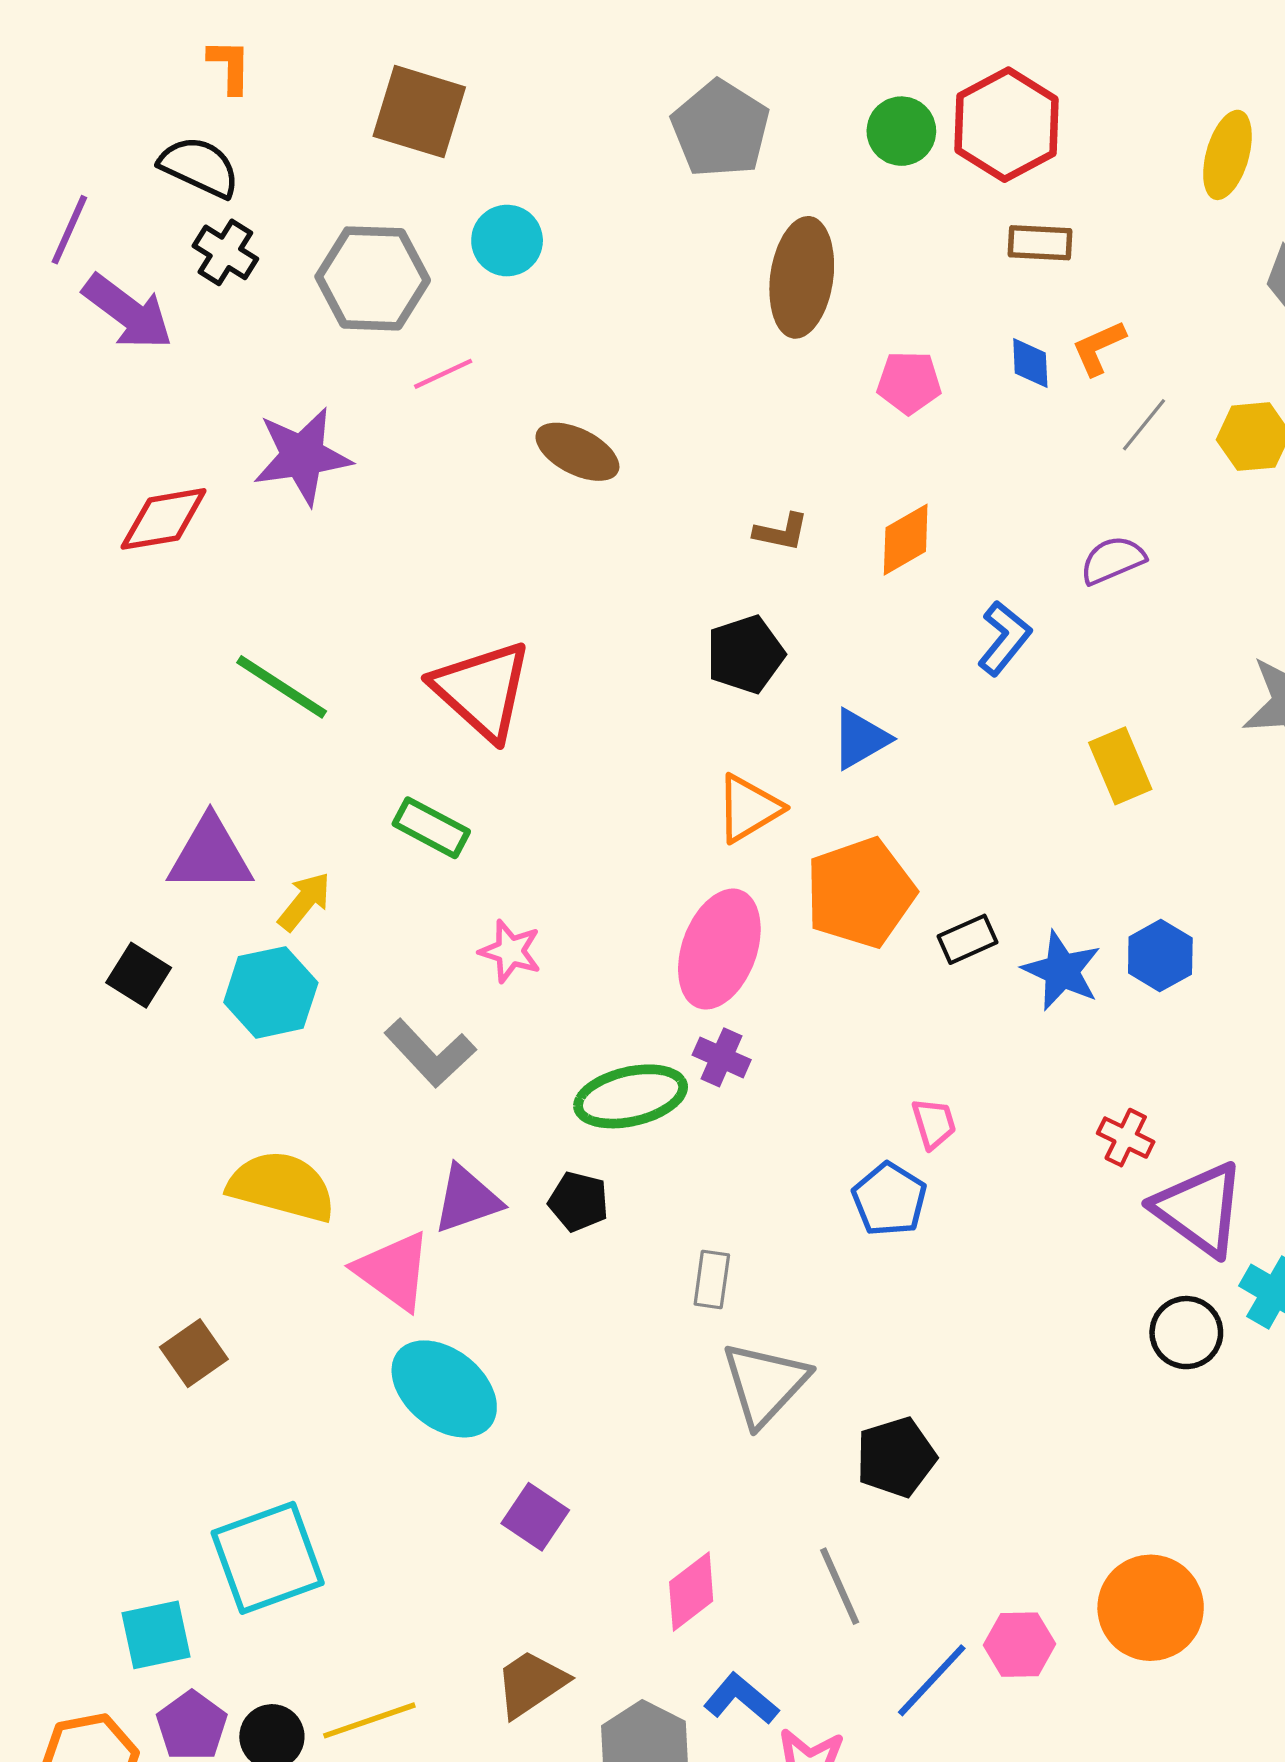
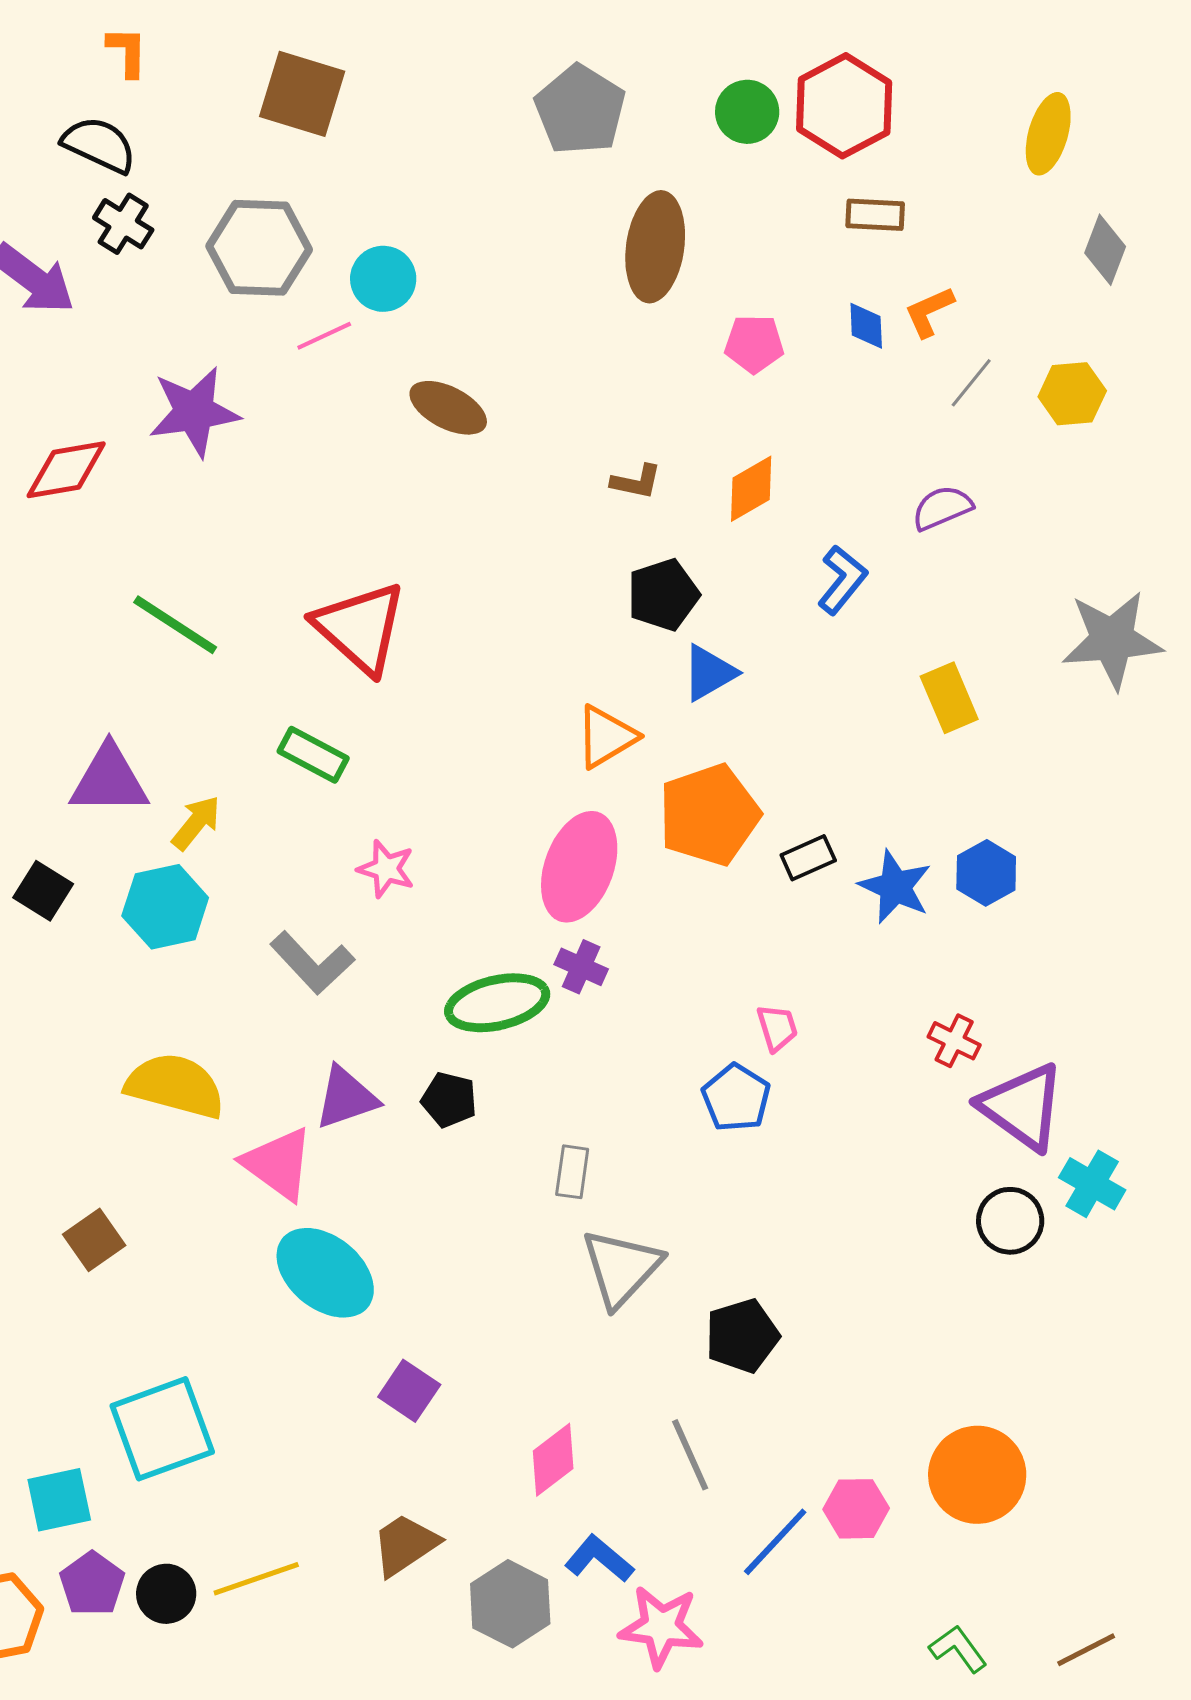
cyan circle: (507, 241) -> (383, 279), moved
black pentagon: (745, 654) -> (663, 595), moved

